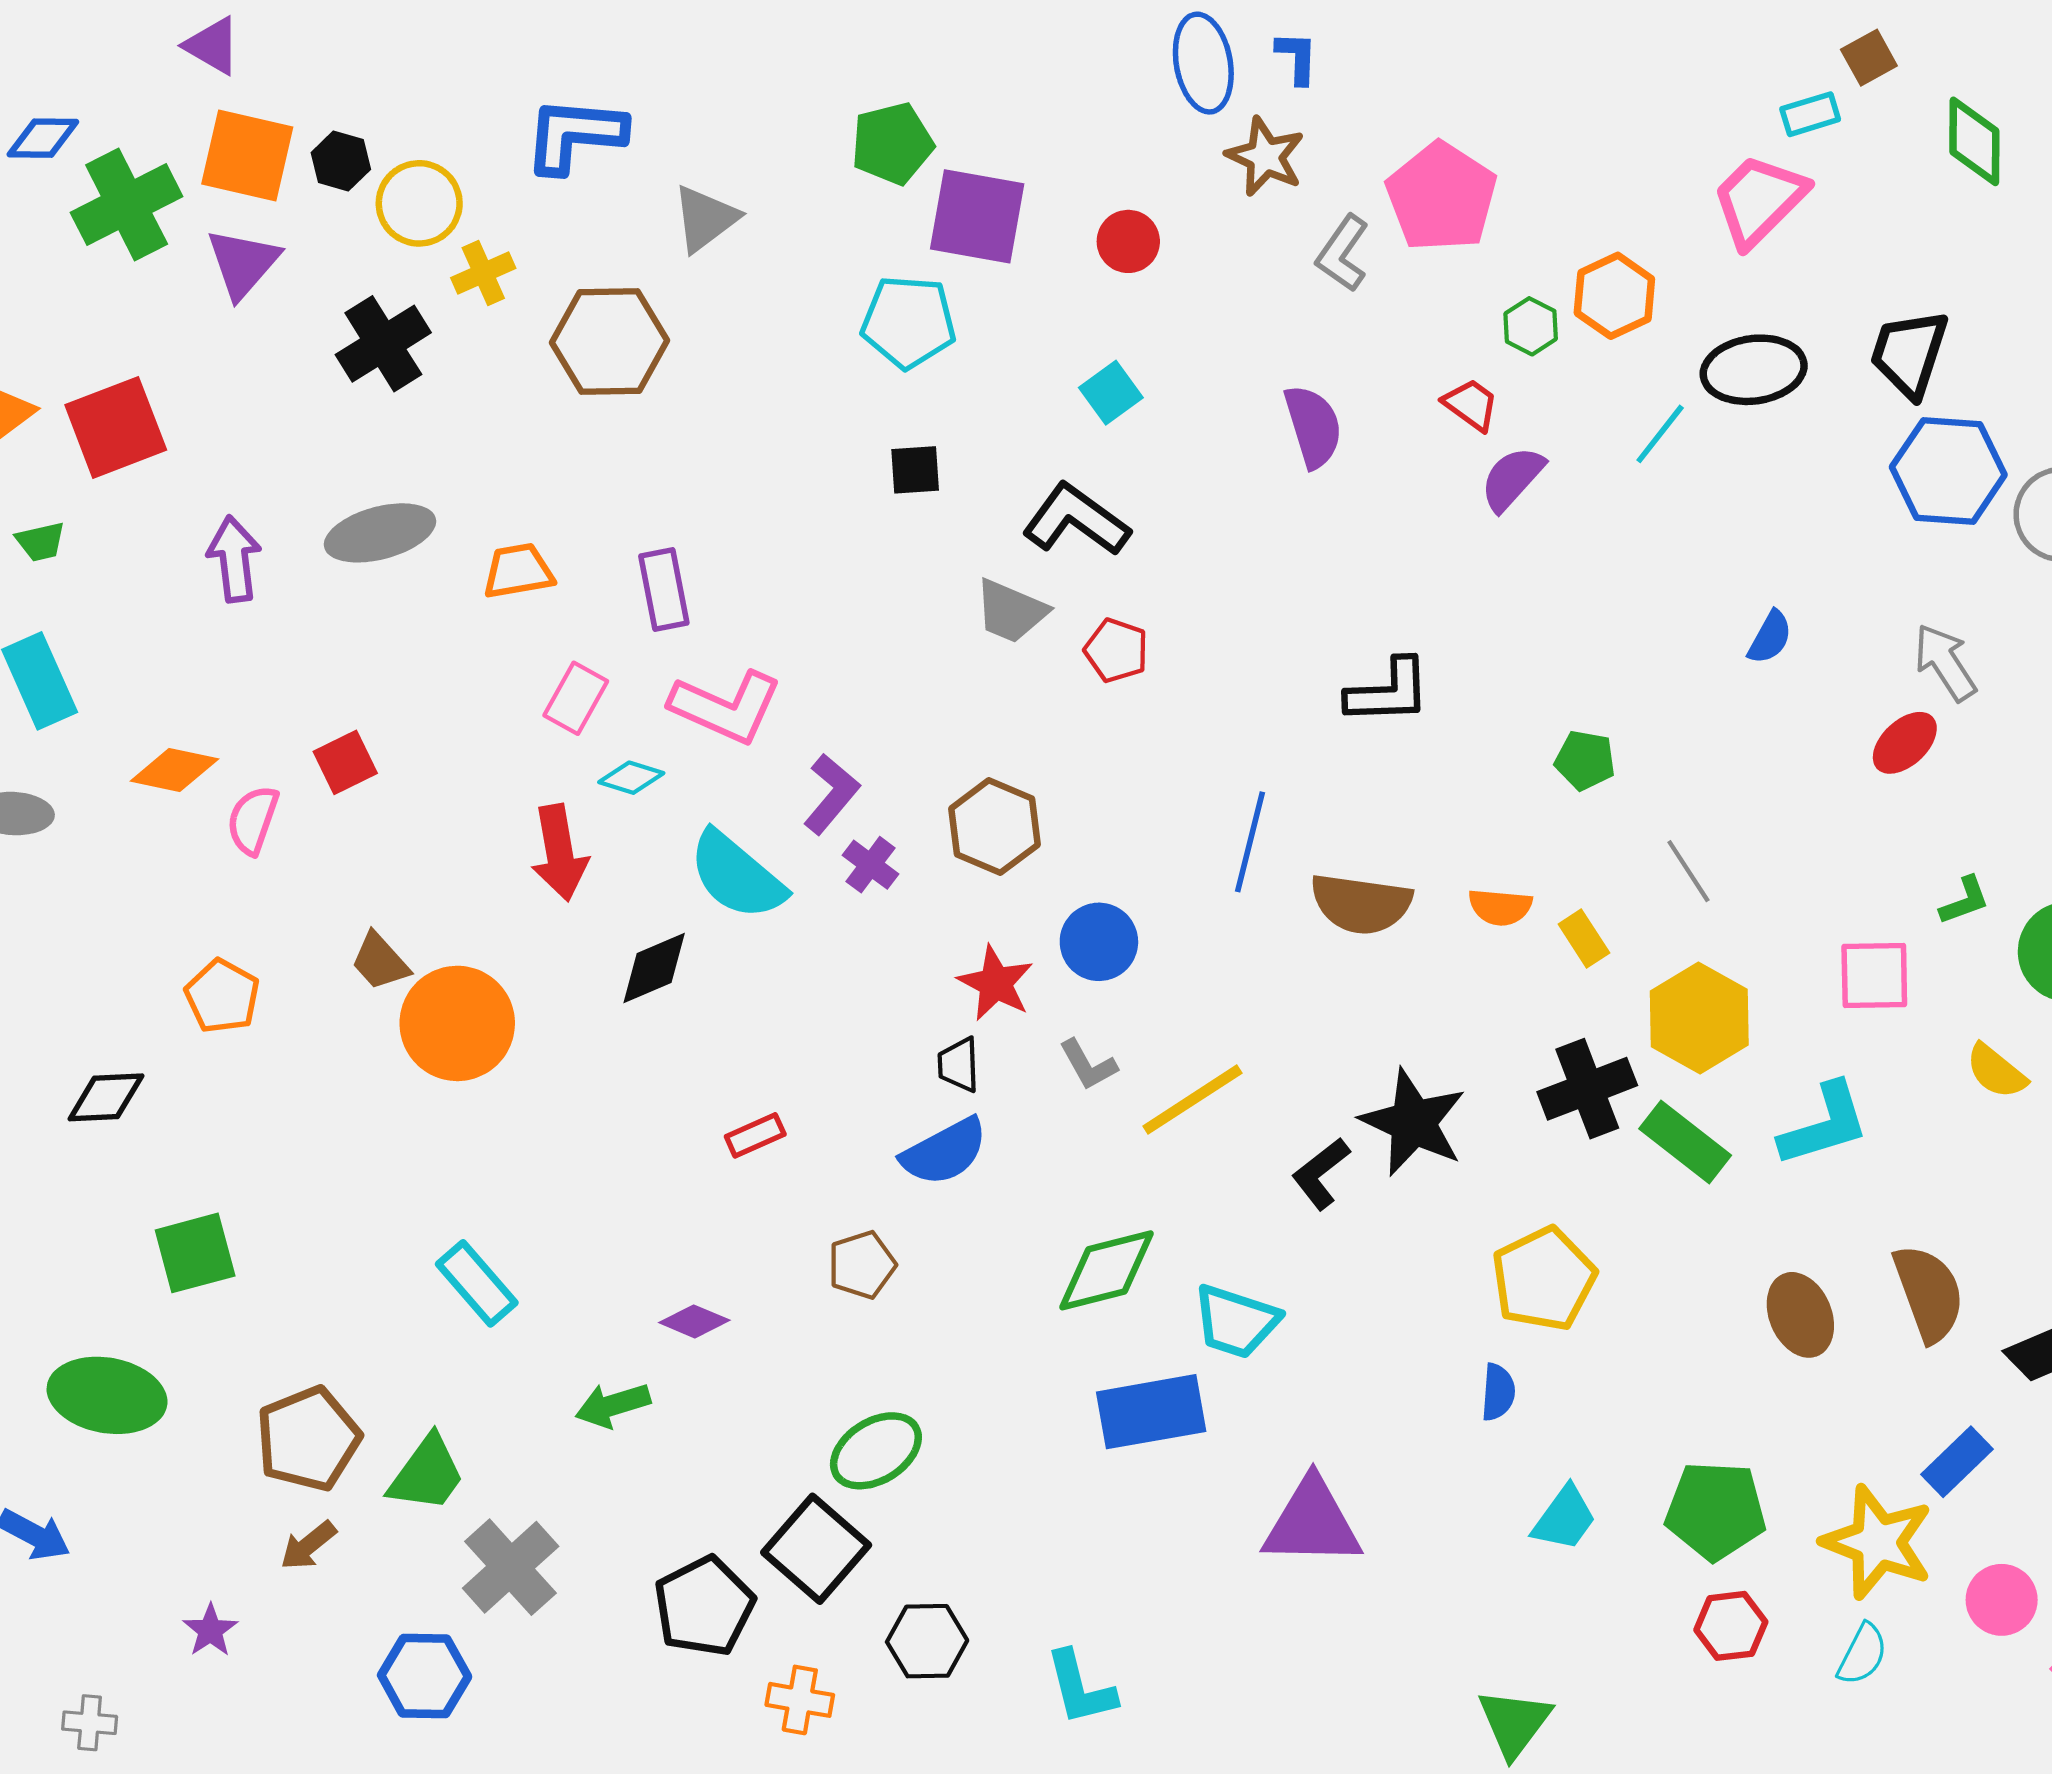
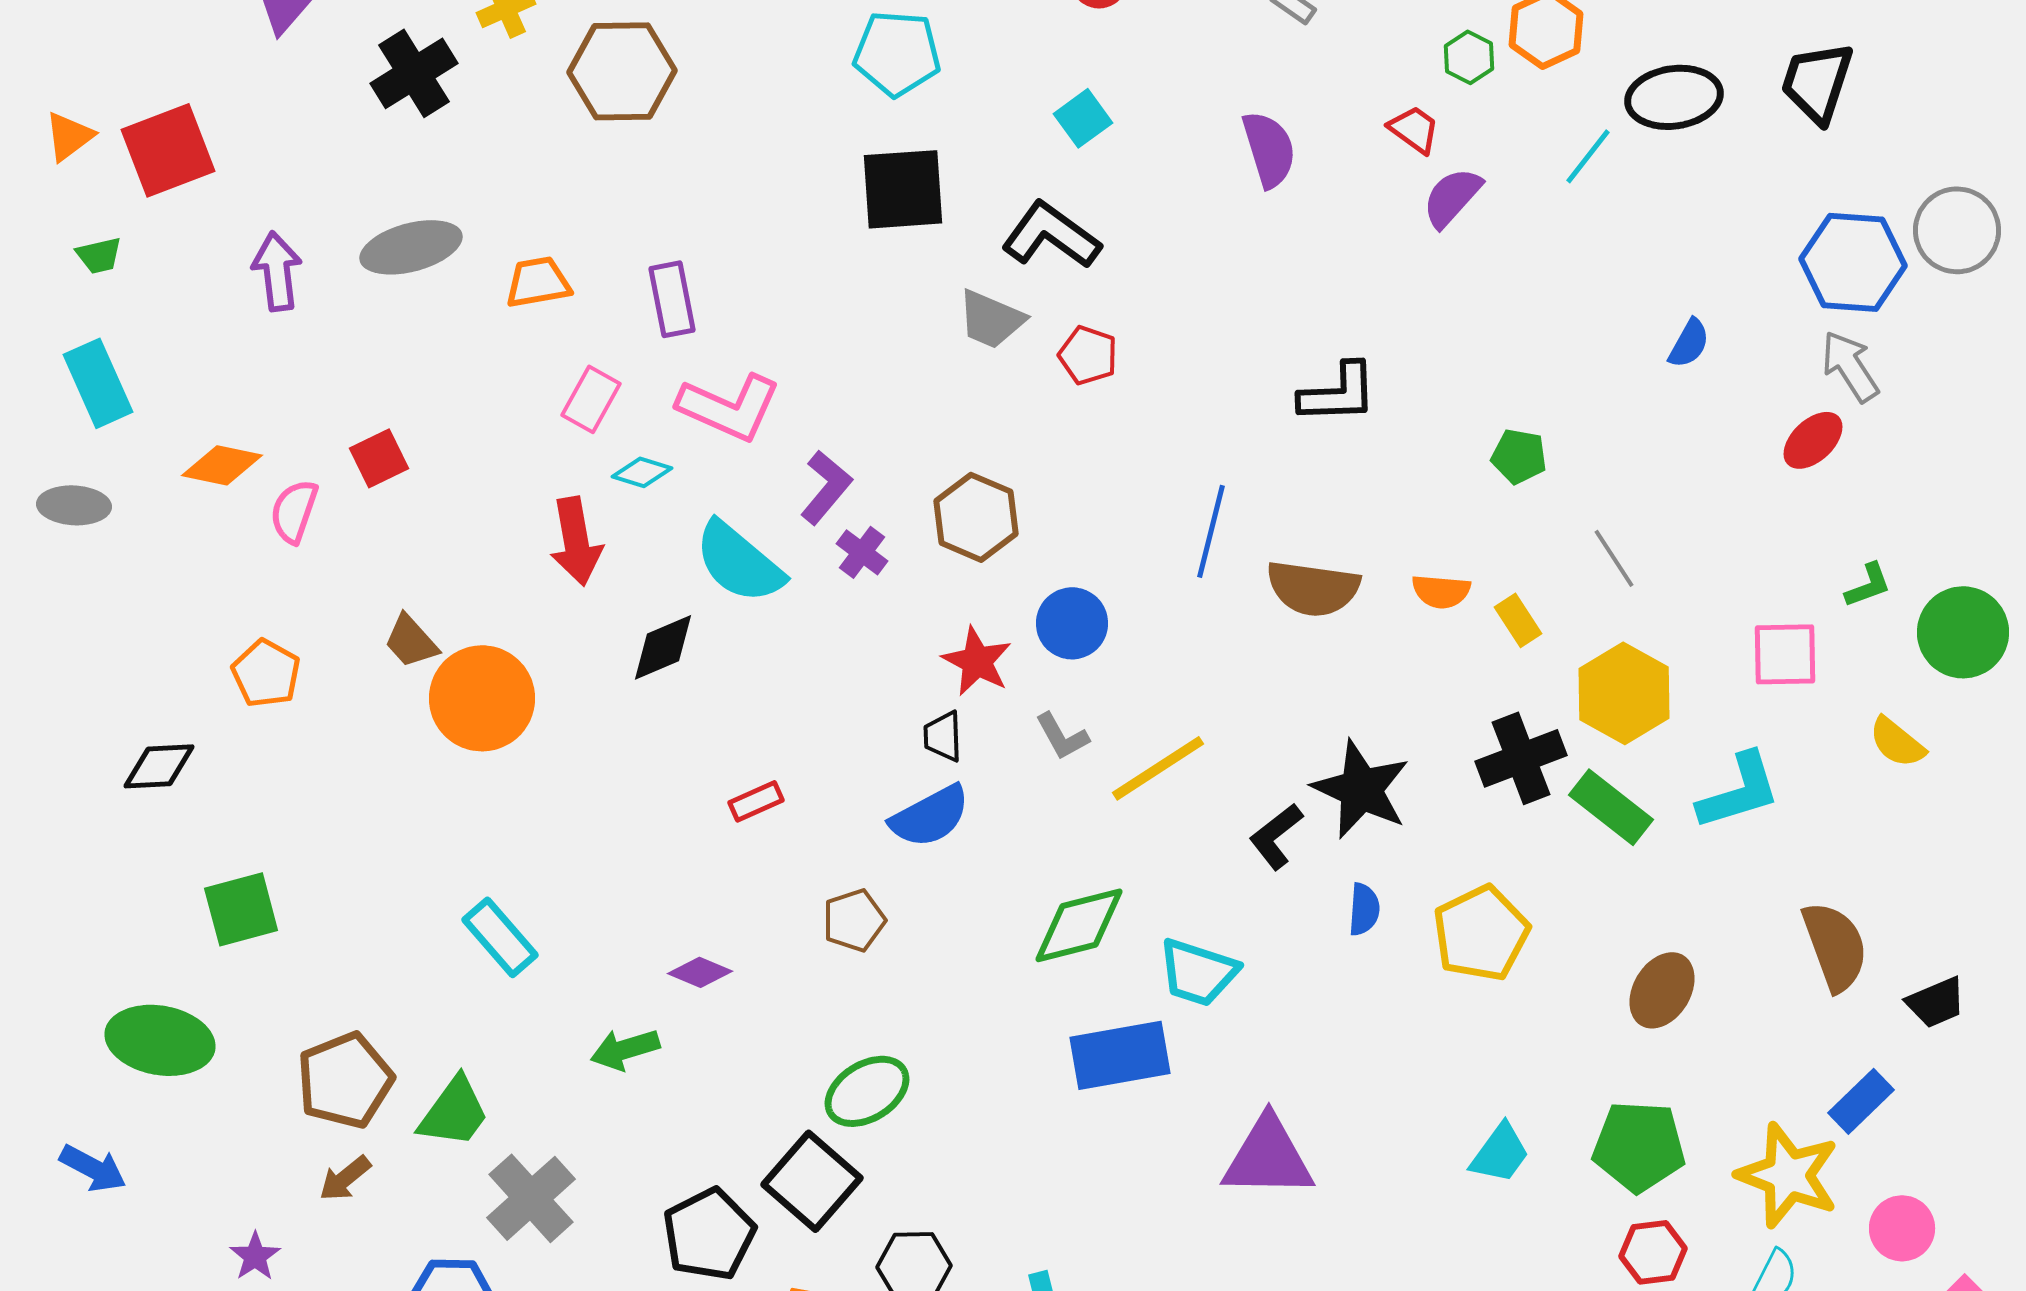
black square: (915, 470) -> (903, 189), size x1.8
blue hexagon: (1948, 471) -> (1853, 262), moved
brown ellipse: (1800, 1315) -> (1662, 990), moved, turned 54
blue semicircle: (1498, 1392) -> (1364, 909), moved

